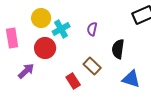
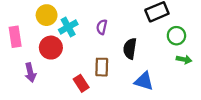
brown rectangle: (92, 66) -> (102, 67), turned 48
purple arrow: (26, 71) -> (30, 72), turned 120

